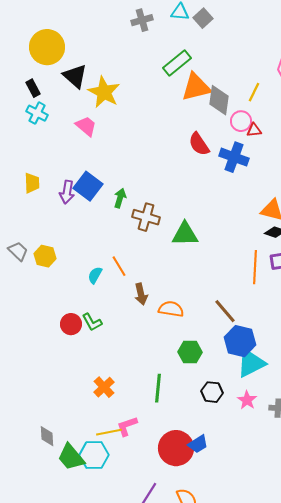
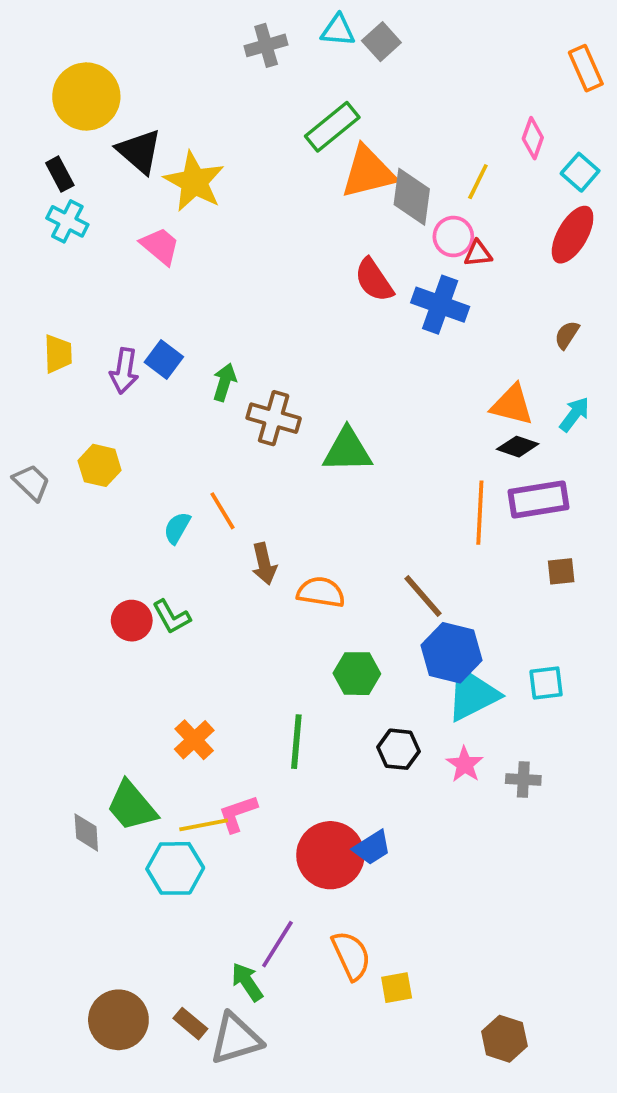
blue square: (88, 186) -> (164, 359), size x0.7
yellow hexagon: (45, 256) -> (100, 465), moved
green trapezoid: (71, 457) -> (132, 806), moved

